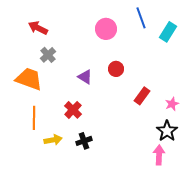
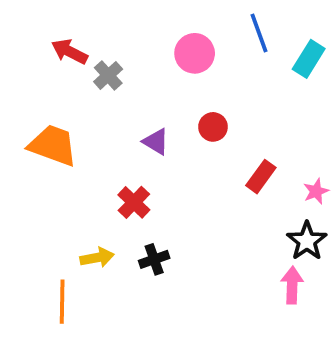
gray cross: (48, 55) -> (108, 75), moved
orange line: (34, 118) -> (62, 302), moved

